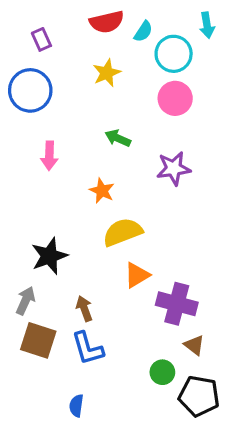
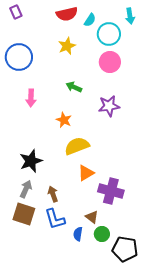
purple rectangle: (41, 39) -> (16, 12), moved
gray arrow: (25, 301) -> (26, 189), moved
brown triangle: (194, 345) -> (92, 217), moved
blue semicircle: (76, 406) -> (78, 234), moved

